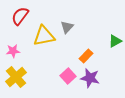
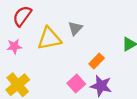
pink star: (13, 51) -> (14, 46), moved

